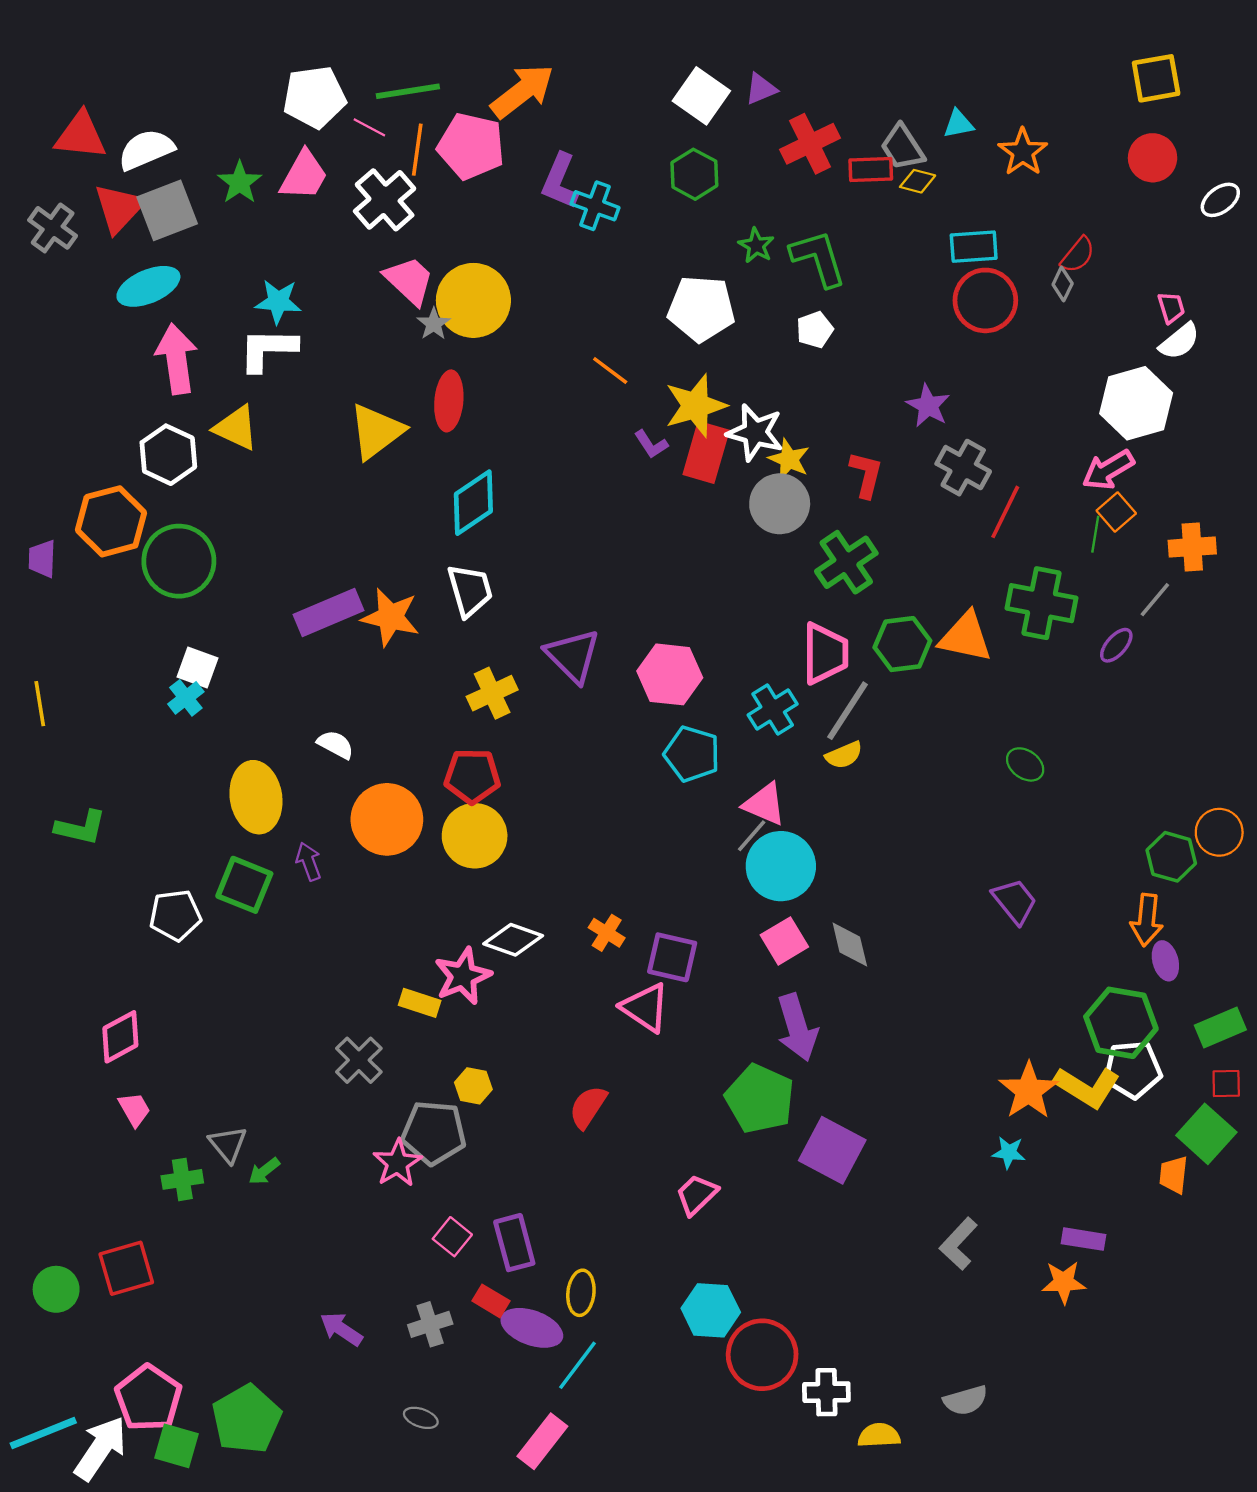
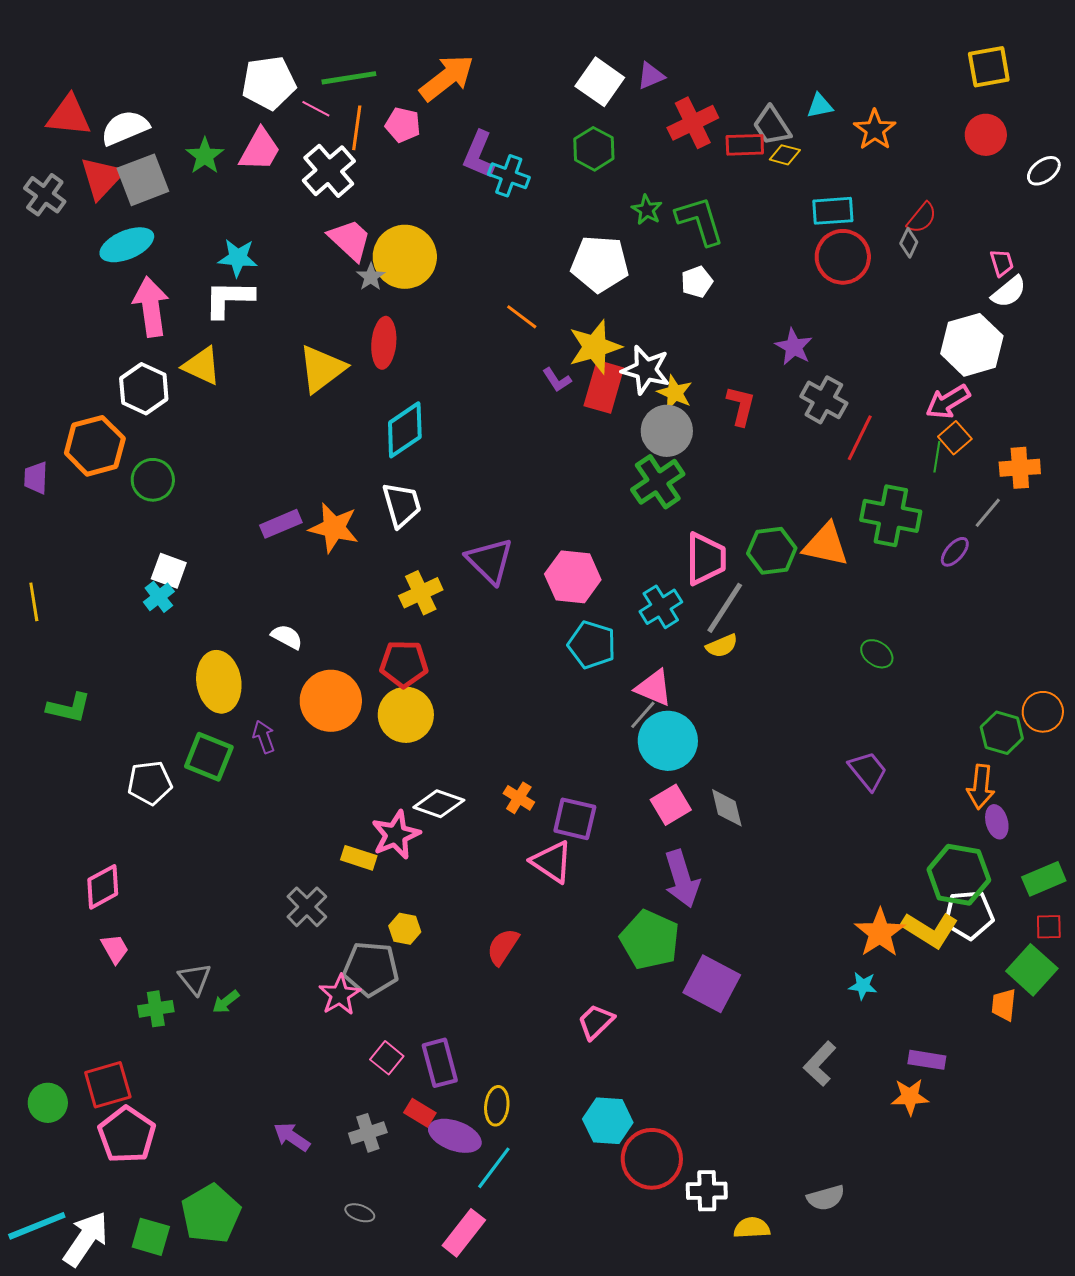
pink pentagon: (471, 146) -> (403, 125), size x0.6
green circle: (179, 561) -> (153, 480), size x0.7
green cross: (846, 562) -> (658, 482), moved
purple rectangle: (328, 612) -> (281, 524), size x0.7
pink pentagon: (148, 1398) -> (127, 1135), moved

